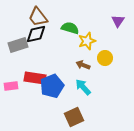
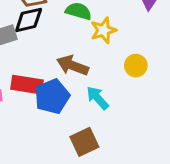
yellow circle: (105, 58) -> (136, 66), moved
brown arrow: (83, 65) -> (73, 66), moved, size x1.5

